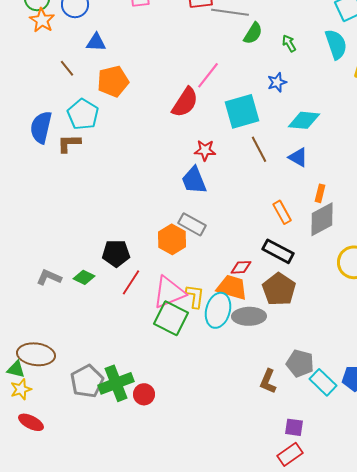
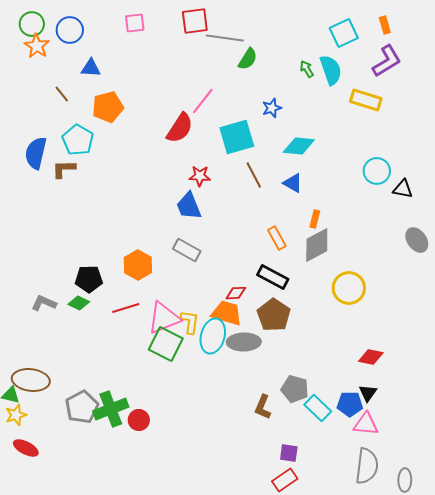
green arrow: (289, 43) -> (307, 69), moved
orange hexagon: (172, 239) -> (138, 265), moved
black pentagon: (116, 253) -> (89, 279), moved
red line: (131, 282) -> (126, 308), turned 40

